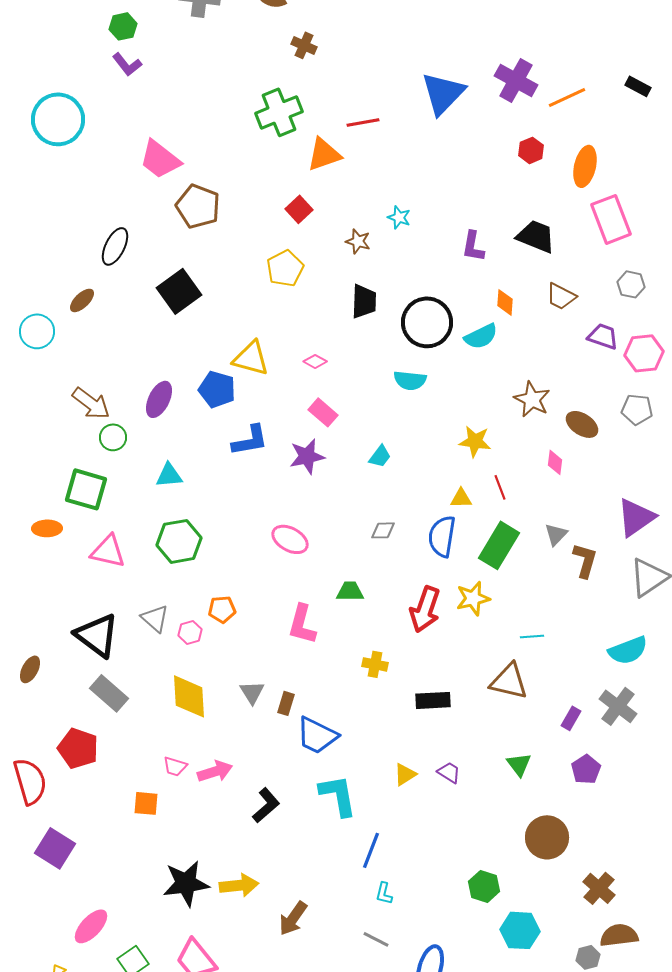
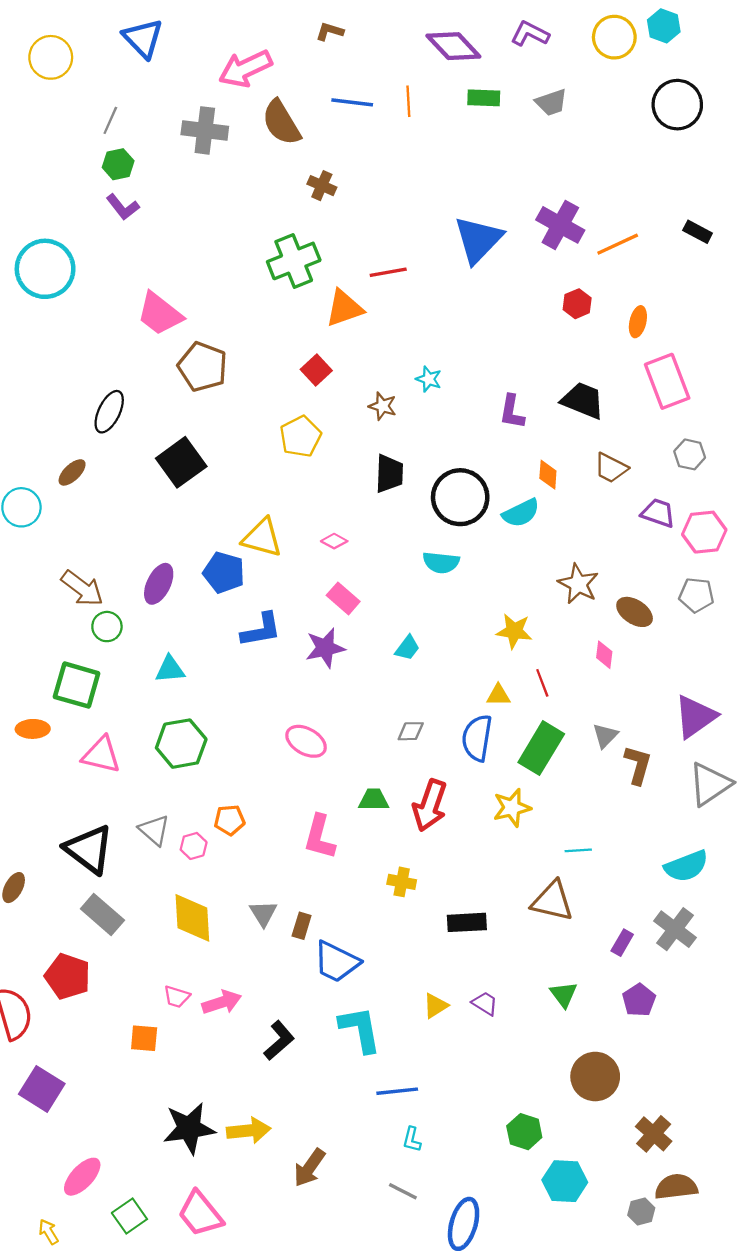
orange ellipse: (585, 166) -> (638, 322), size x0.7
red arrow: (425, 609) -> (430, 805), moved
blue line: (371, 850) -> (397, 1091), turned 63

